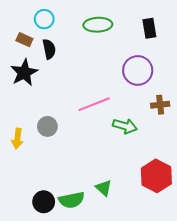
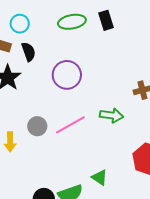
black rectangle: (149, 28) -> (106, 20), moved
purple circle: (138, 70) -> (67, 75), moved
pink line: (94, 104) -> (70, 125), moved

